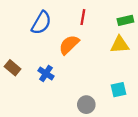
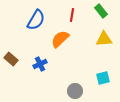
green rectangle: (125, 20) -> (101, 11), moved, turned 64
blue cross: (46, 73) -> (40, 64), turned 32

